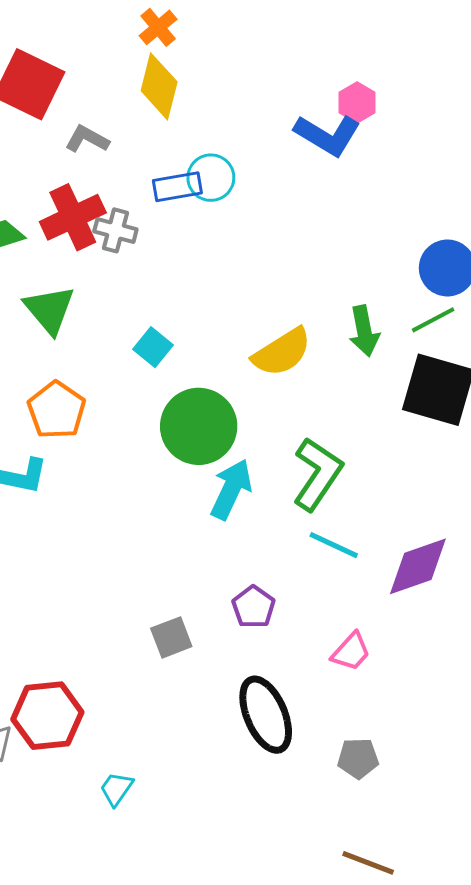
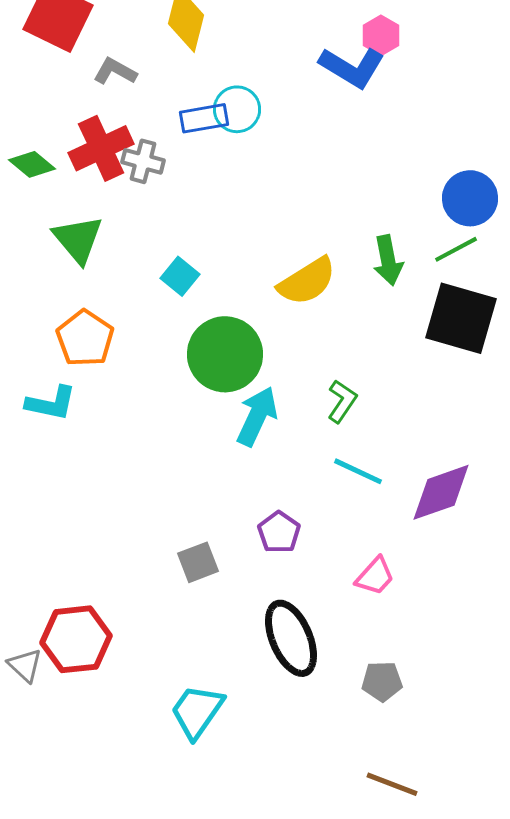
green L-shape: (317, 474) -> (342, 401), size x0.6
cyan trapezoid: (116, 789) -> (197, 711), moved, size x1.6

